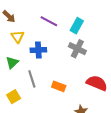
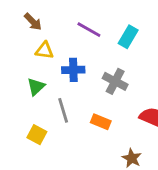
yellow triangle: (18, 37) -> (44, 50), turned -48
gray cross: (77, 49) -> (115, 81), moved
yellow square: (14, 97) -> (37, 135), turned -32

